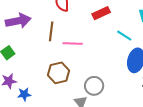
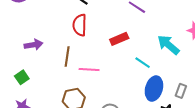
purple arrow: (18, 21) -> (33, 45), size x0.7

